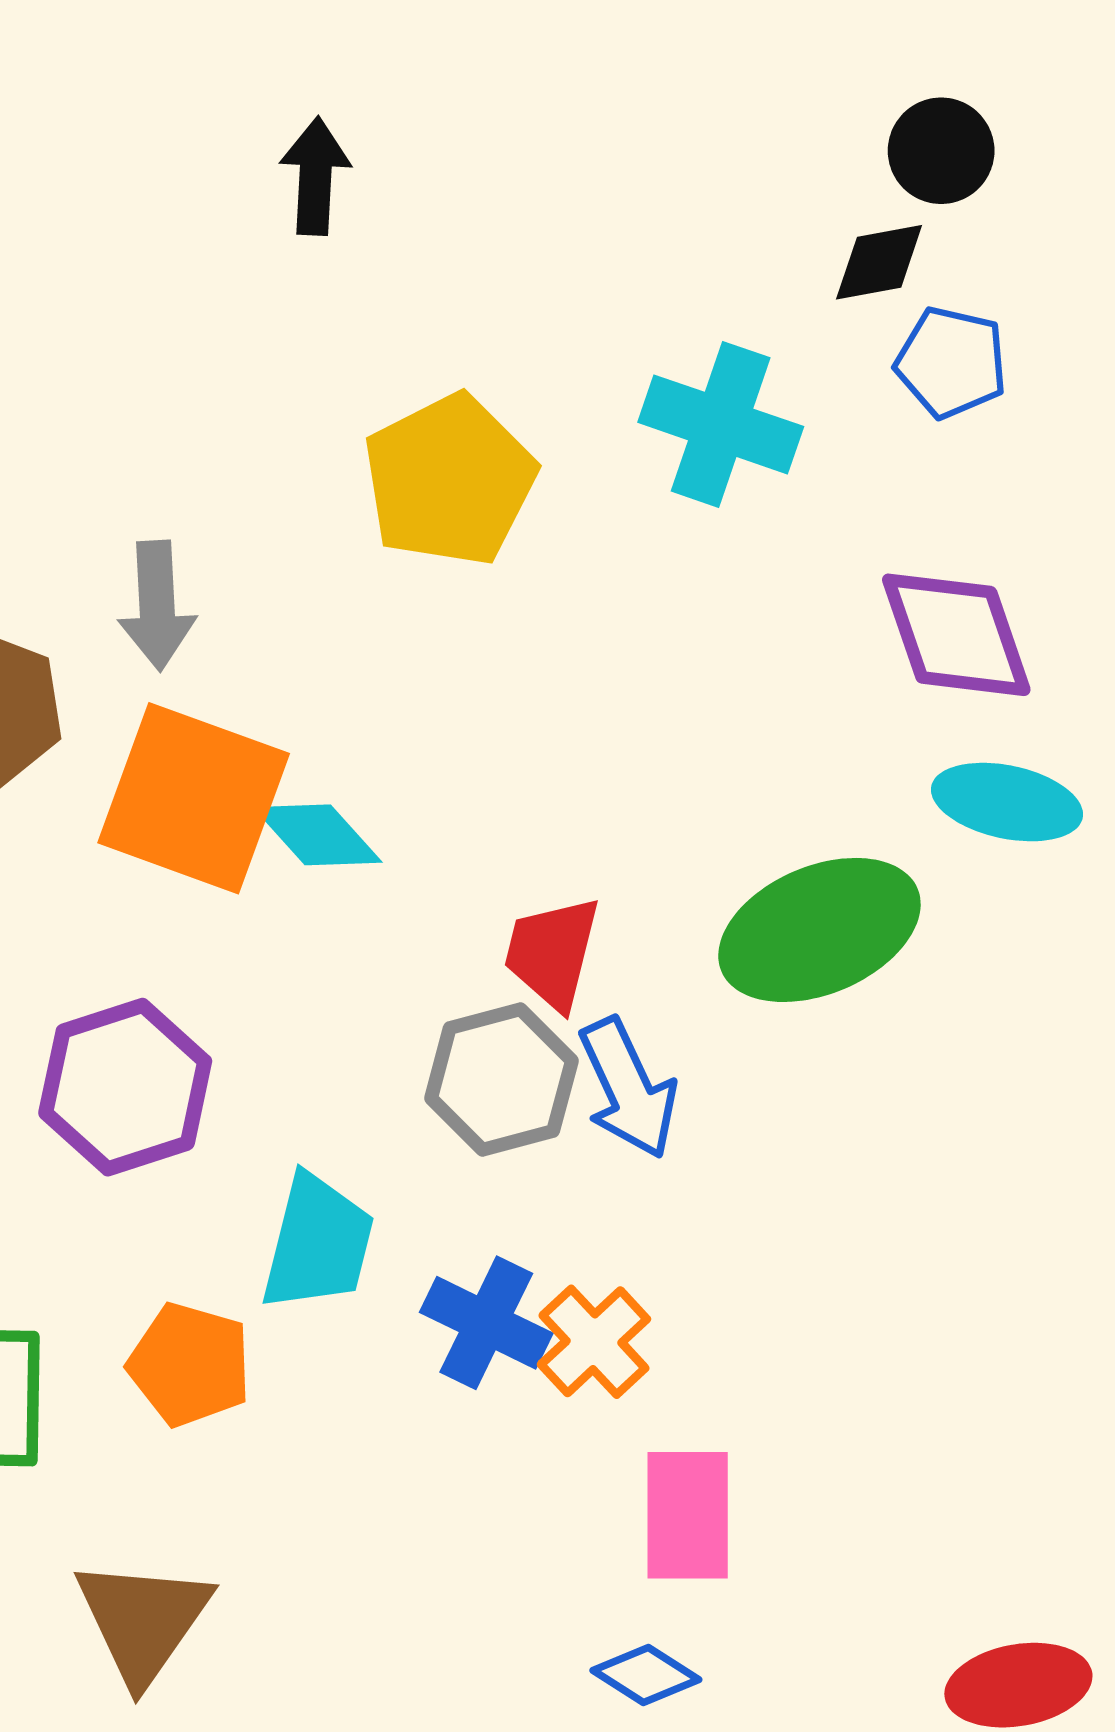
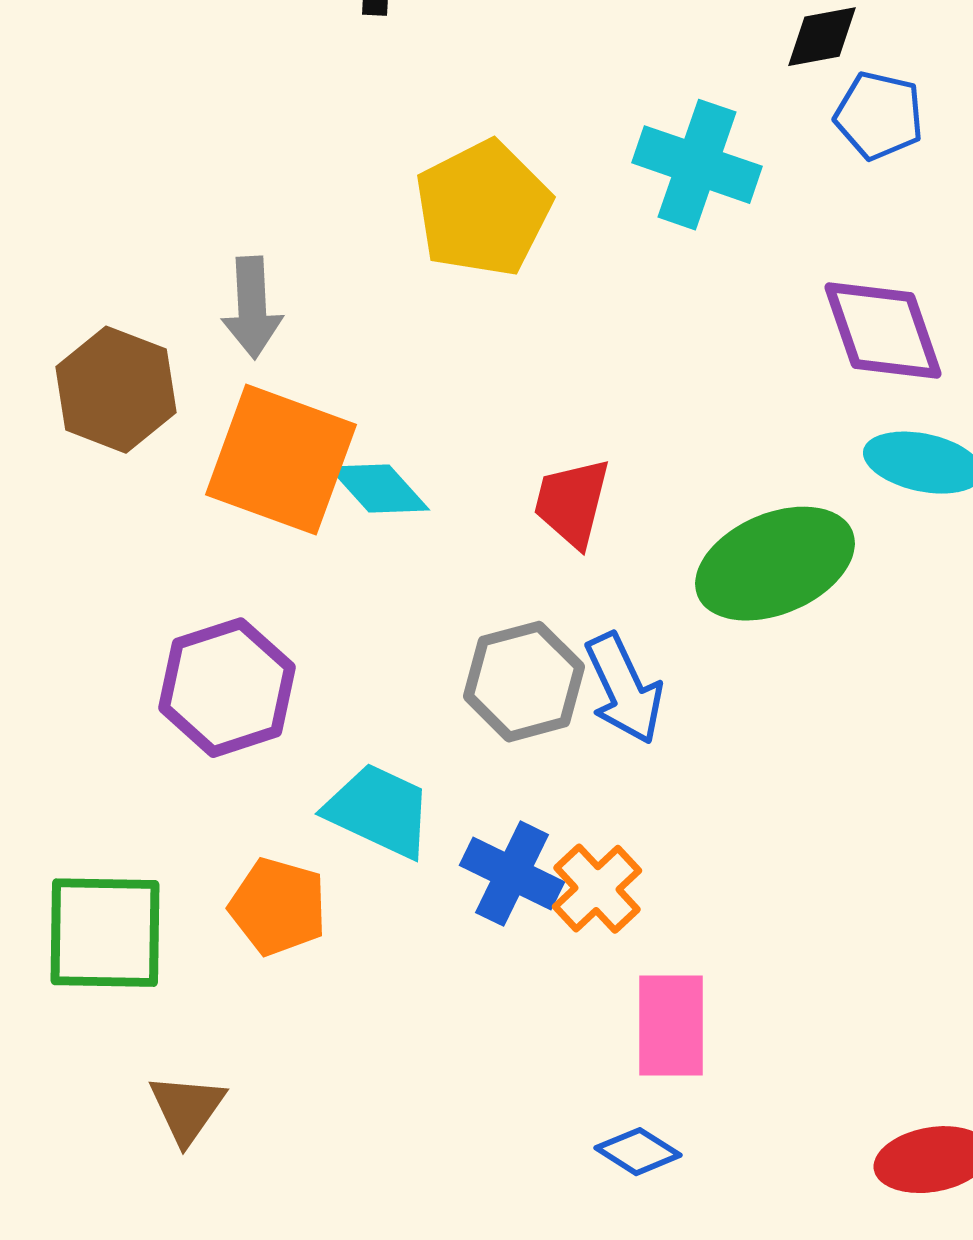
red trapezoid: (552, 953) -> (572, 503), moved
cyan trapezoid: (318, 1243) -> (379, 811), turned -79
brown triangle: (143, 1620) -> (187, 1109), moved, size x0.7

